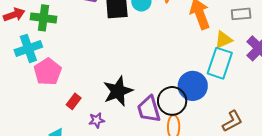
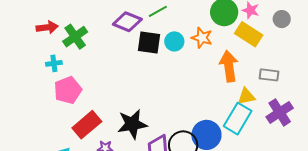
green cross: (44, 18) -> (75, 37), turned 35
cyan cross: (28, 48) -> (54, 63), size x0.6
red rectangle: (74, 101) -> (87, 125), size x1.8

